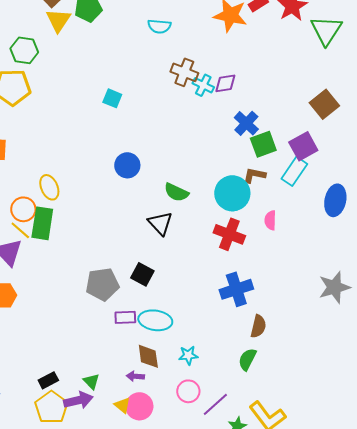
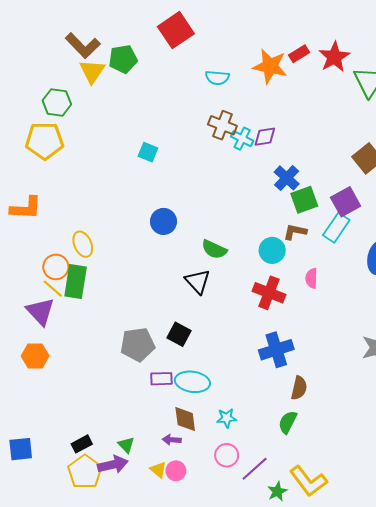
cyan semicircle: (159, 26) -> (217, 78), moved
cyan circle: (232, 193) -> (272, 250), size x0.7
pink circle: (139, 406) -> (176, 471), size x0.7

